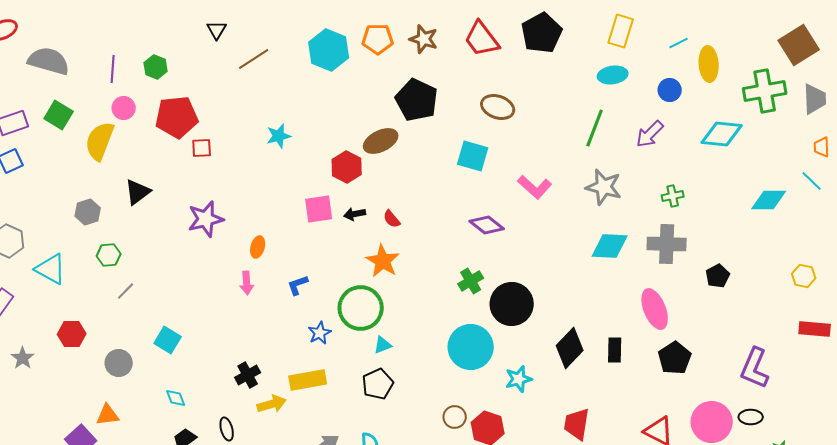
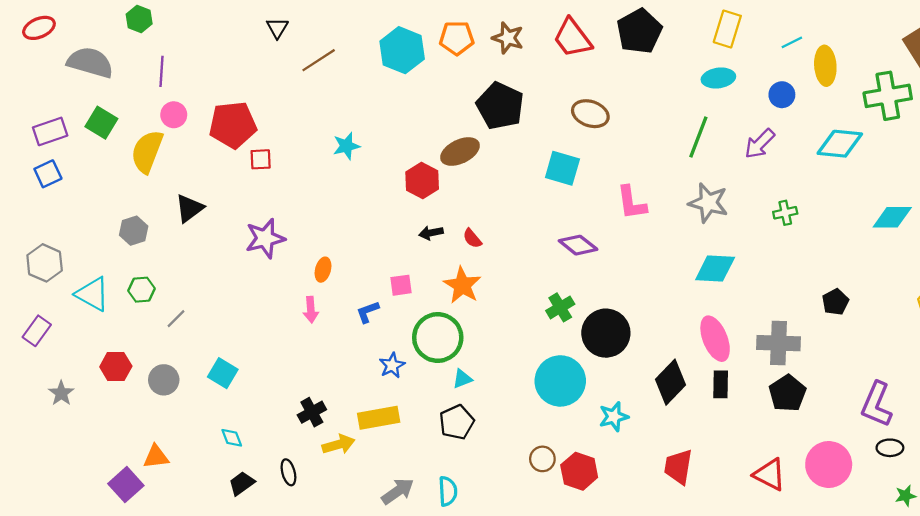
green hexagon: (156, 67) -> (139, 19), moved
pink L-shape: (535, 187) -> (632, 203), turned 40
pink square: (319, 209) -> (401, 285), moved, size x0.7
gray cross: (667, 244) -> (779, 343), moved
green hexagon: (109, 255) -> (141, 290), moved
pink ellipse: (655, 309) -> (715, 339), moved
gray circle: (119, 363) -> (164, 380), moved
black ellipse: (751, 417) -> (890, 448), moved

